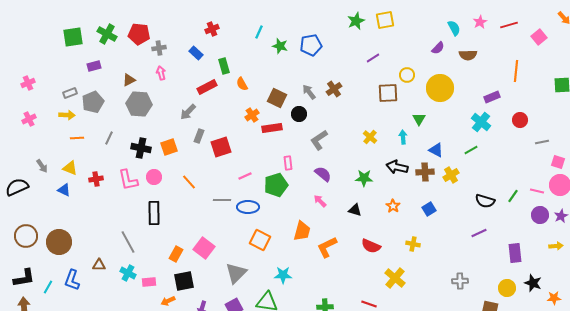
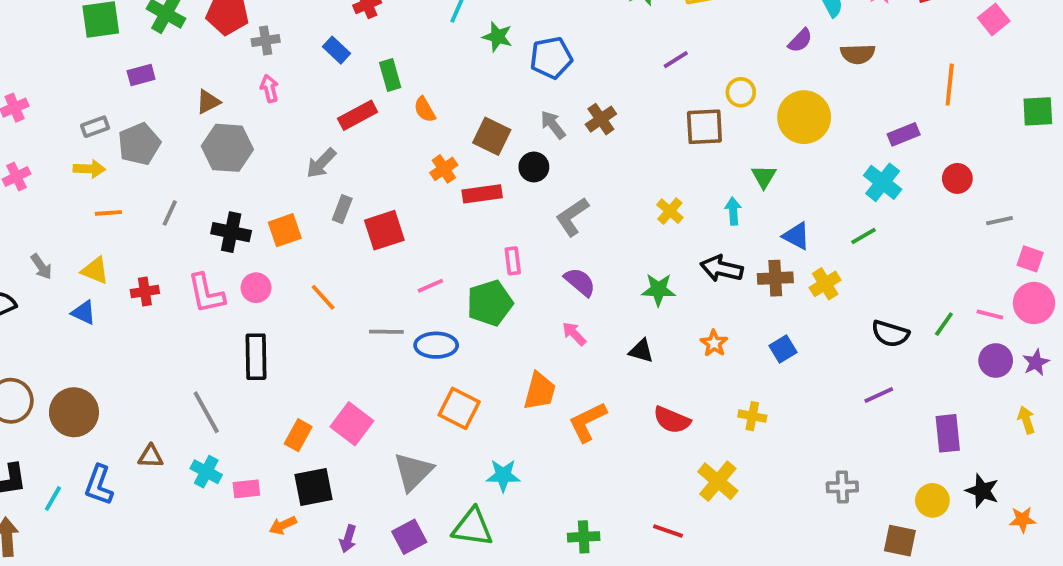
blue pentagon: (311, 45) -> (551, 58), moved
yellow arrow: (556, 246) -> (1026, 420), turned -104

